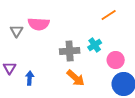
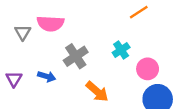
gray cross: (70, 51) -> (76, 56), moved, turned -30
blue arrow: (30, 78) -> (47, 76), moved, turned 104

